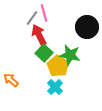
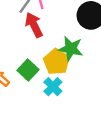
green square: (44, 53) -> (28, 70), moved

